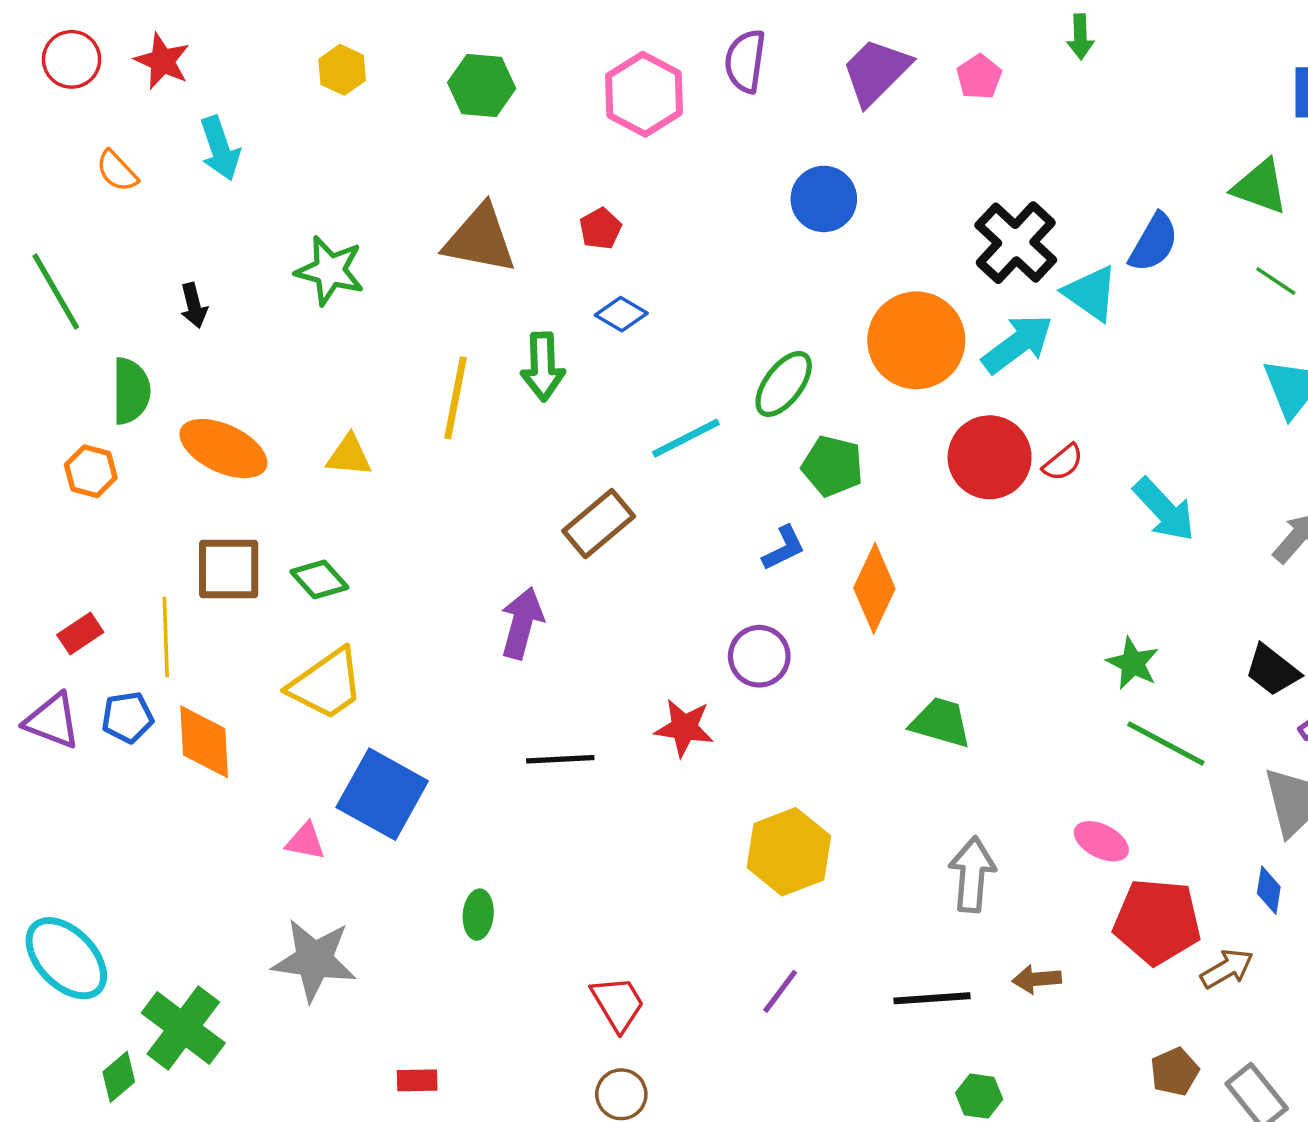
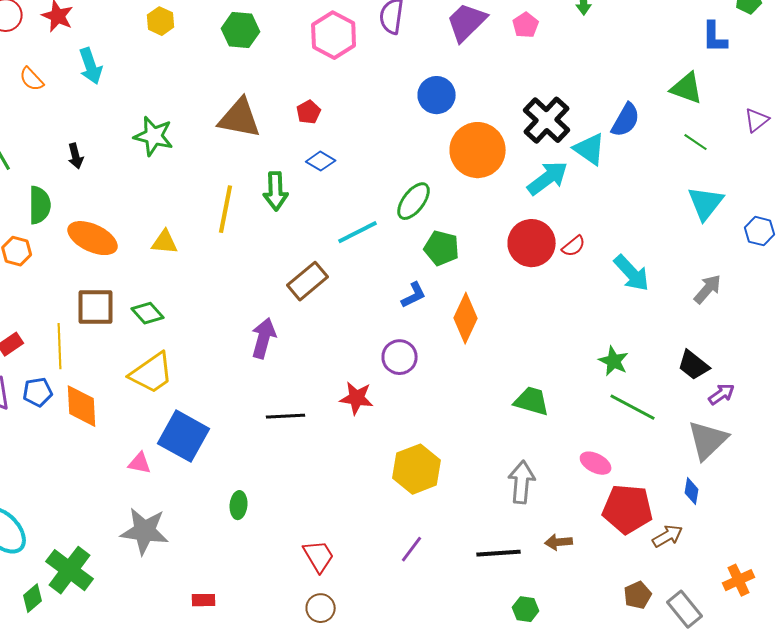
orange circle: (916, 340) -> (478, 150), moved
green trapezoid: (941, 723) -> (532, 401), moved

